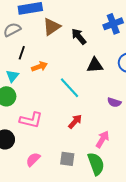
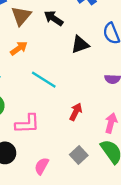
orange arrow: (39, 67) -> (19, 48), moved
cyan line: (69, 88) -> (44, 80), moved
gray square: (67, 159) -> (79, 155), turned -35

